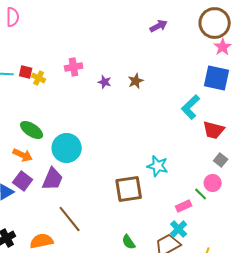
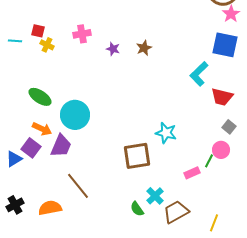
red square: (26, 72) -> (38, 31), moved
orange arrow: (23, 155) -> (42, 129), moved
green line: (201, 194) -> (209, 161), turned 72
cyan cross: (179, 229) -> (155, 196), moved

